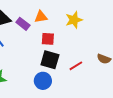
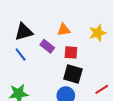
purple rectangle: (23, 24) -> (47, 46), moved
red line: (76, 66) -> (102, 89), moved

